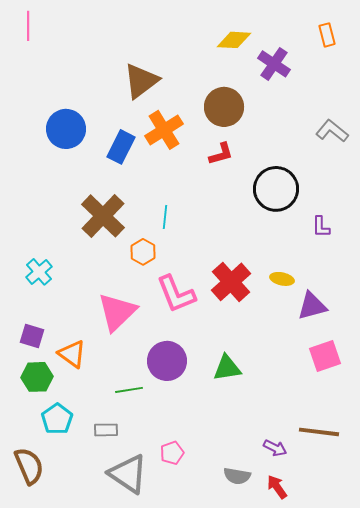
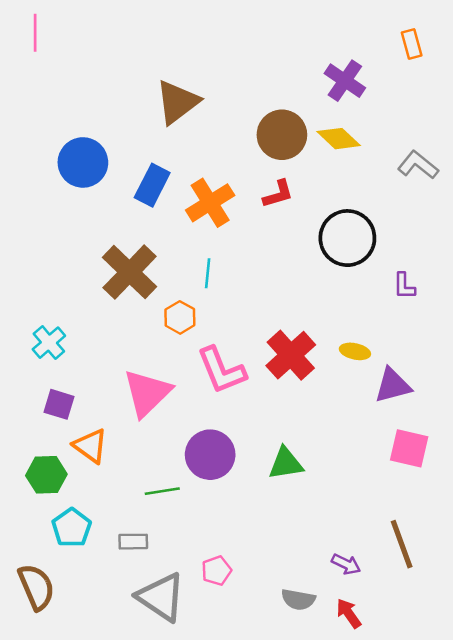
yellow diamond: (234, 40) -> (339, 139), moved, turned 40
orange cross: (164, 130) -> (210, 203), moved
purple square: (32, 336) -> (59, 404), moved
pink square: (325, 356) -> (409, 448), turned 32
brown line: (319, 432) -> (402, 544), turned 63

